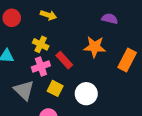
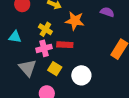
orange star: (95, 47) -> (75, 21), moved
red rectangle: (64, 60) -> (65, 45), turned -49

